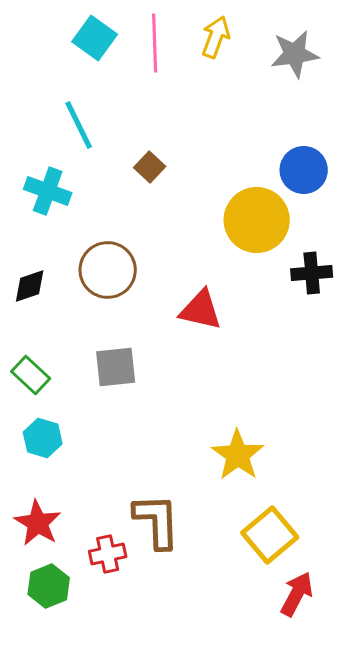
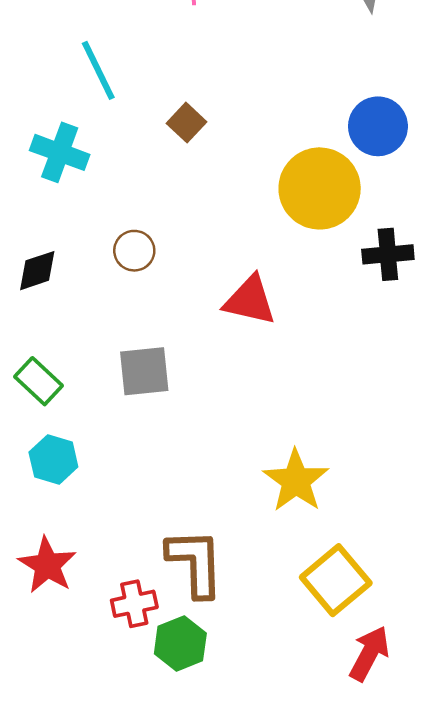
brown circle: (108, 270) -> (134, 251), size x0.6
green hexagon: (49, 586) -> (180, 644), moved

